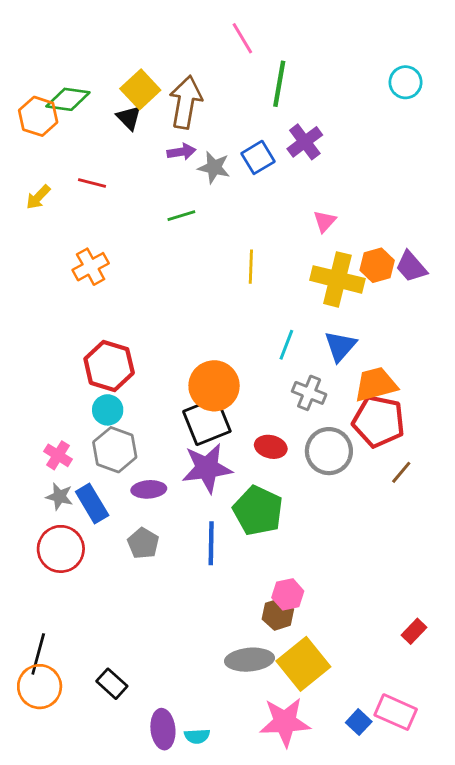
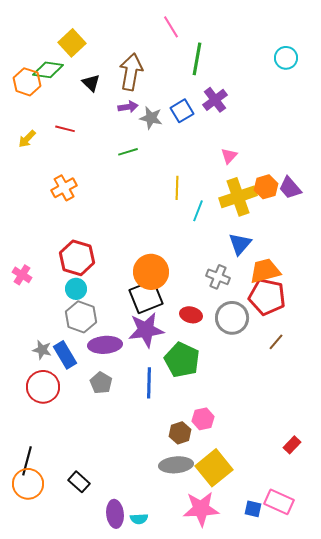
yellow square: (140, 89) -> (72, 43), moved
yellow cross: (337, 279) -> (238, 197), turned -33
cyan line: (286, 345) -> (198, 211), moved
pink cross: (58, 455) -> (22, 275), moved
brown line: (401, 472) -> (276, 342), moved
purple ellipse: (149, 489) -> (105, 345), size x1.4
brown hexagon: (278, 614) -> (180, 433), moved
blue square: (359, 722) -> (253, 509), turned -30

